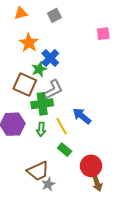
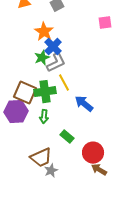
orange star: (29, 43) -> (44, 32), moved
brown square: (25, 84) -> (25, 93), moved
gray L-shape: (53, 90) -> (56, 63), moved
yellow line: (61, 126) -> (64, 83), moved
brown arrow: (97, 183) -> (99, 170), turned 140

